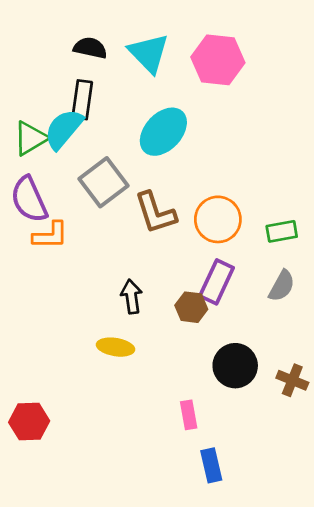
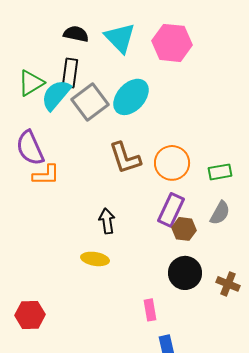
green triangle: (30, 138) -> (31, 83), moved
gray square: (104, 182) -> (90, 102), moved
brown hexagon: (191, 307) -> (184, 229), moved

